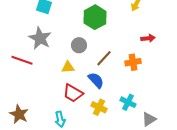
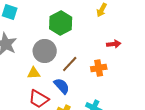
gray circle: (79, 45) -> (45, 51), size x1.5

